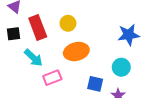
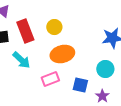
pink rectangle: (52, 78) -> (50, 79), moved

